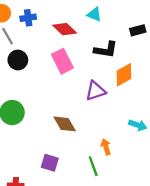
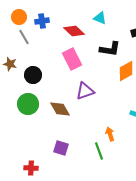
black circle: (18, 60) -> (33, 75), moved
purple triangle: (95, 91) -> (85, 91), moved
brown diamond: (65, 124) -> (60, 109), moved

